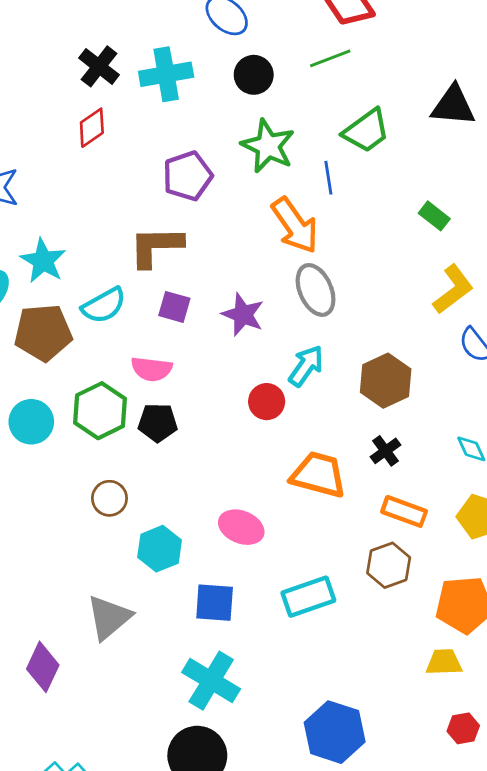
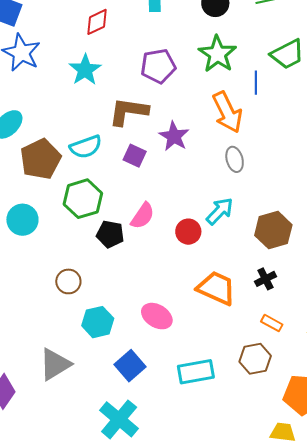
cyan star: (43, 261) -> (85, 70), moved
gray ellipse: (316, 290) -> (235, 159), size x0.7
purple star: (243, 315) -> (174, 136), moved
brown pentagon: (43, 333) -> (41, 159), turned -30
pink semicircle: (152, 369) -> (143, 216), moved, turned -72
green hexagon: (100, 411) -> (83, 199), moved
orange rectangle: (404, 511) -> (272, 323), size x0.7
blue square: (215, 603) -> (130, 366), turned 36

